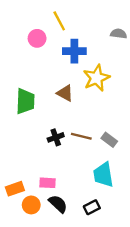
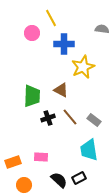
brown triangle: (65, 93) -> (61, 90), moved
green trapezoid: (25, 101) -> (32, 96), moved
brown line: (81, 136) -> (70, 117), turned 36
black semicircle: (58, 204) -> (59, 180), moved
orange circle: (31, 205) -> (24, 185), moved

